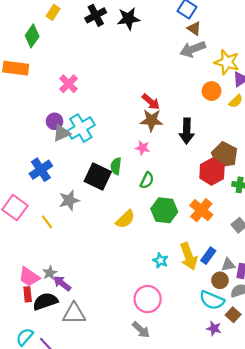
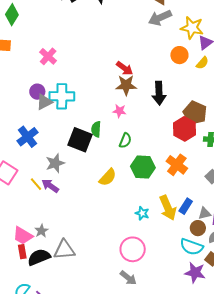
cyan cross: (81, 128) -> (62, 96), turned 35
purple arrow: (62, 283) -> (50, 186), moved
gray triangle: (74, 313) -> (64, 250), moved
purple star: (214, 328) -> (195, 273), size x1.5

